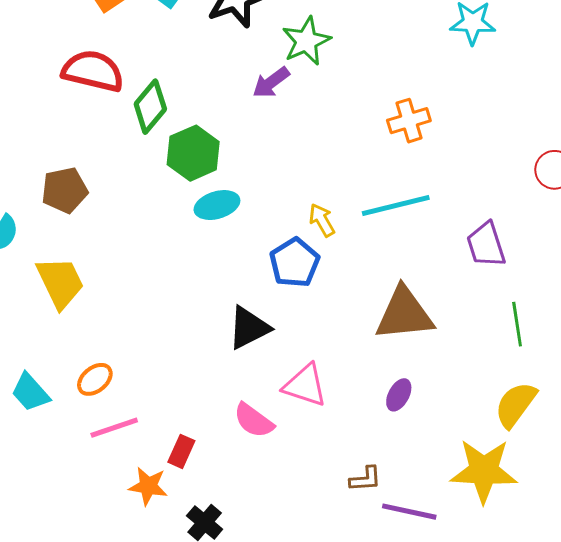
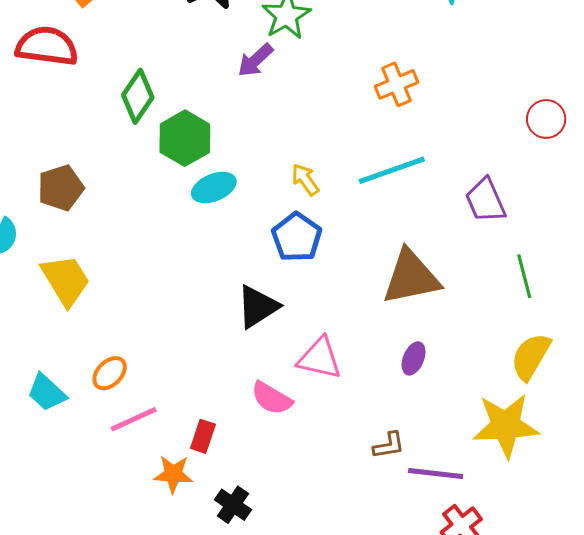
red semicircle: (93, 71) -> (47, 46), moved
yellow arrow: (322, 220) -> (305, 180), moved

